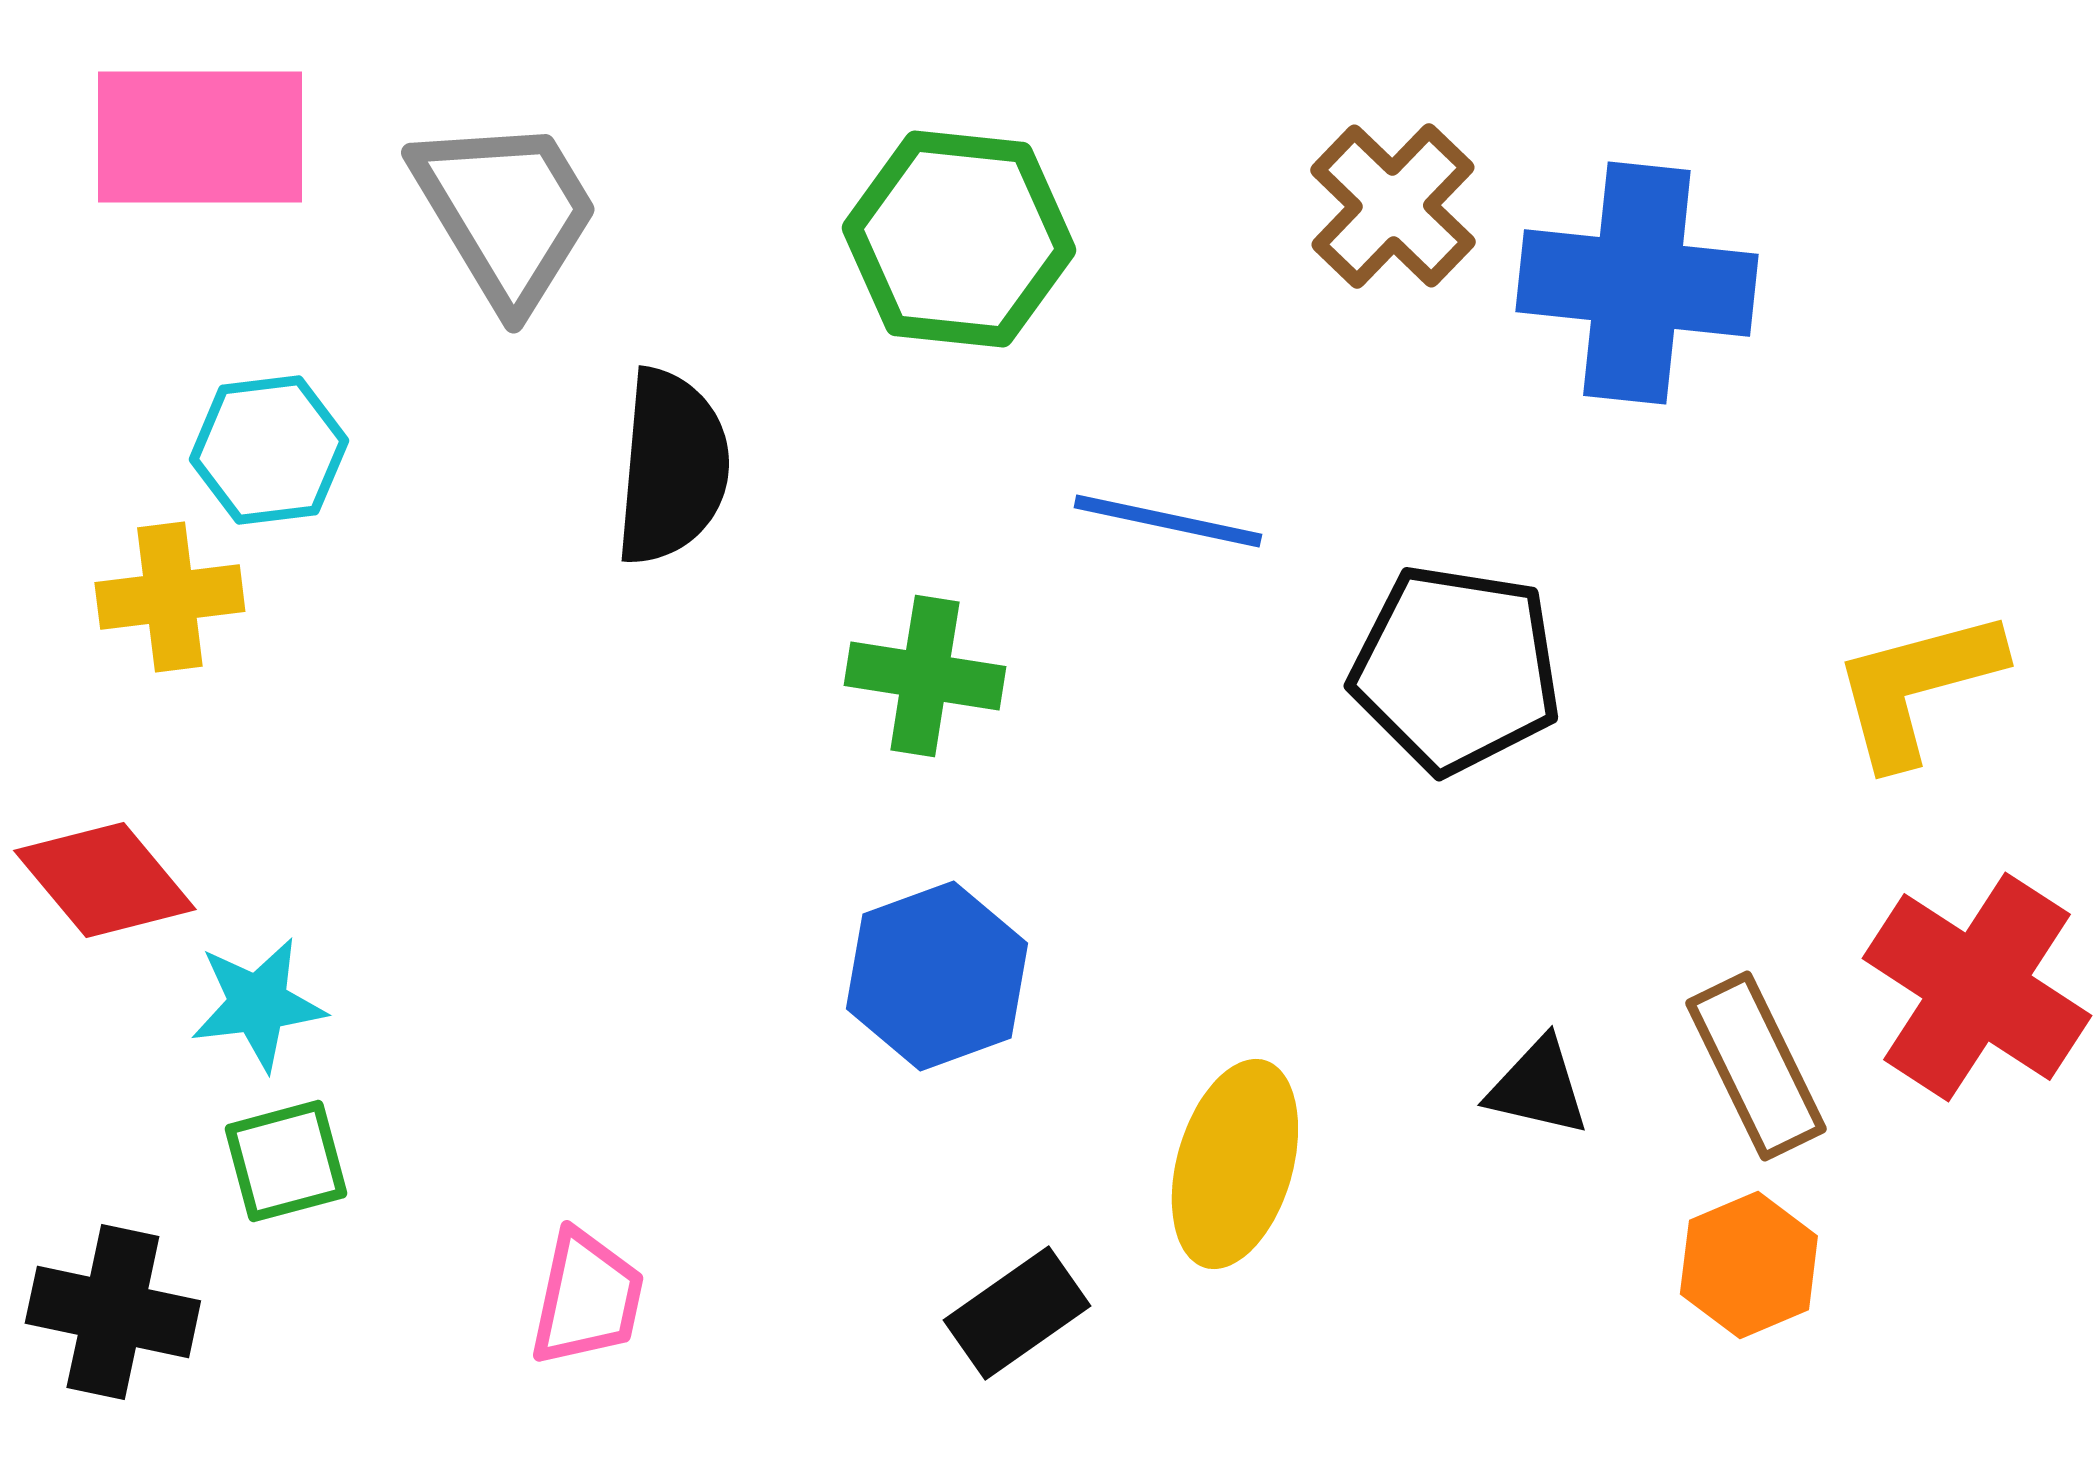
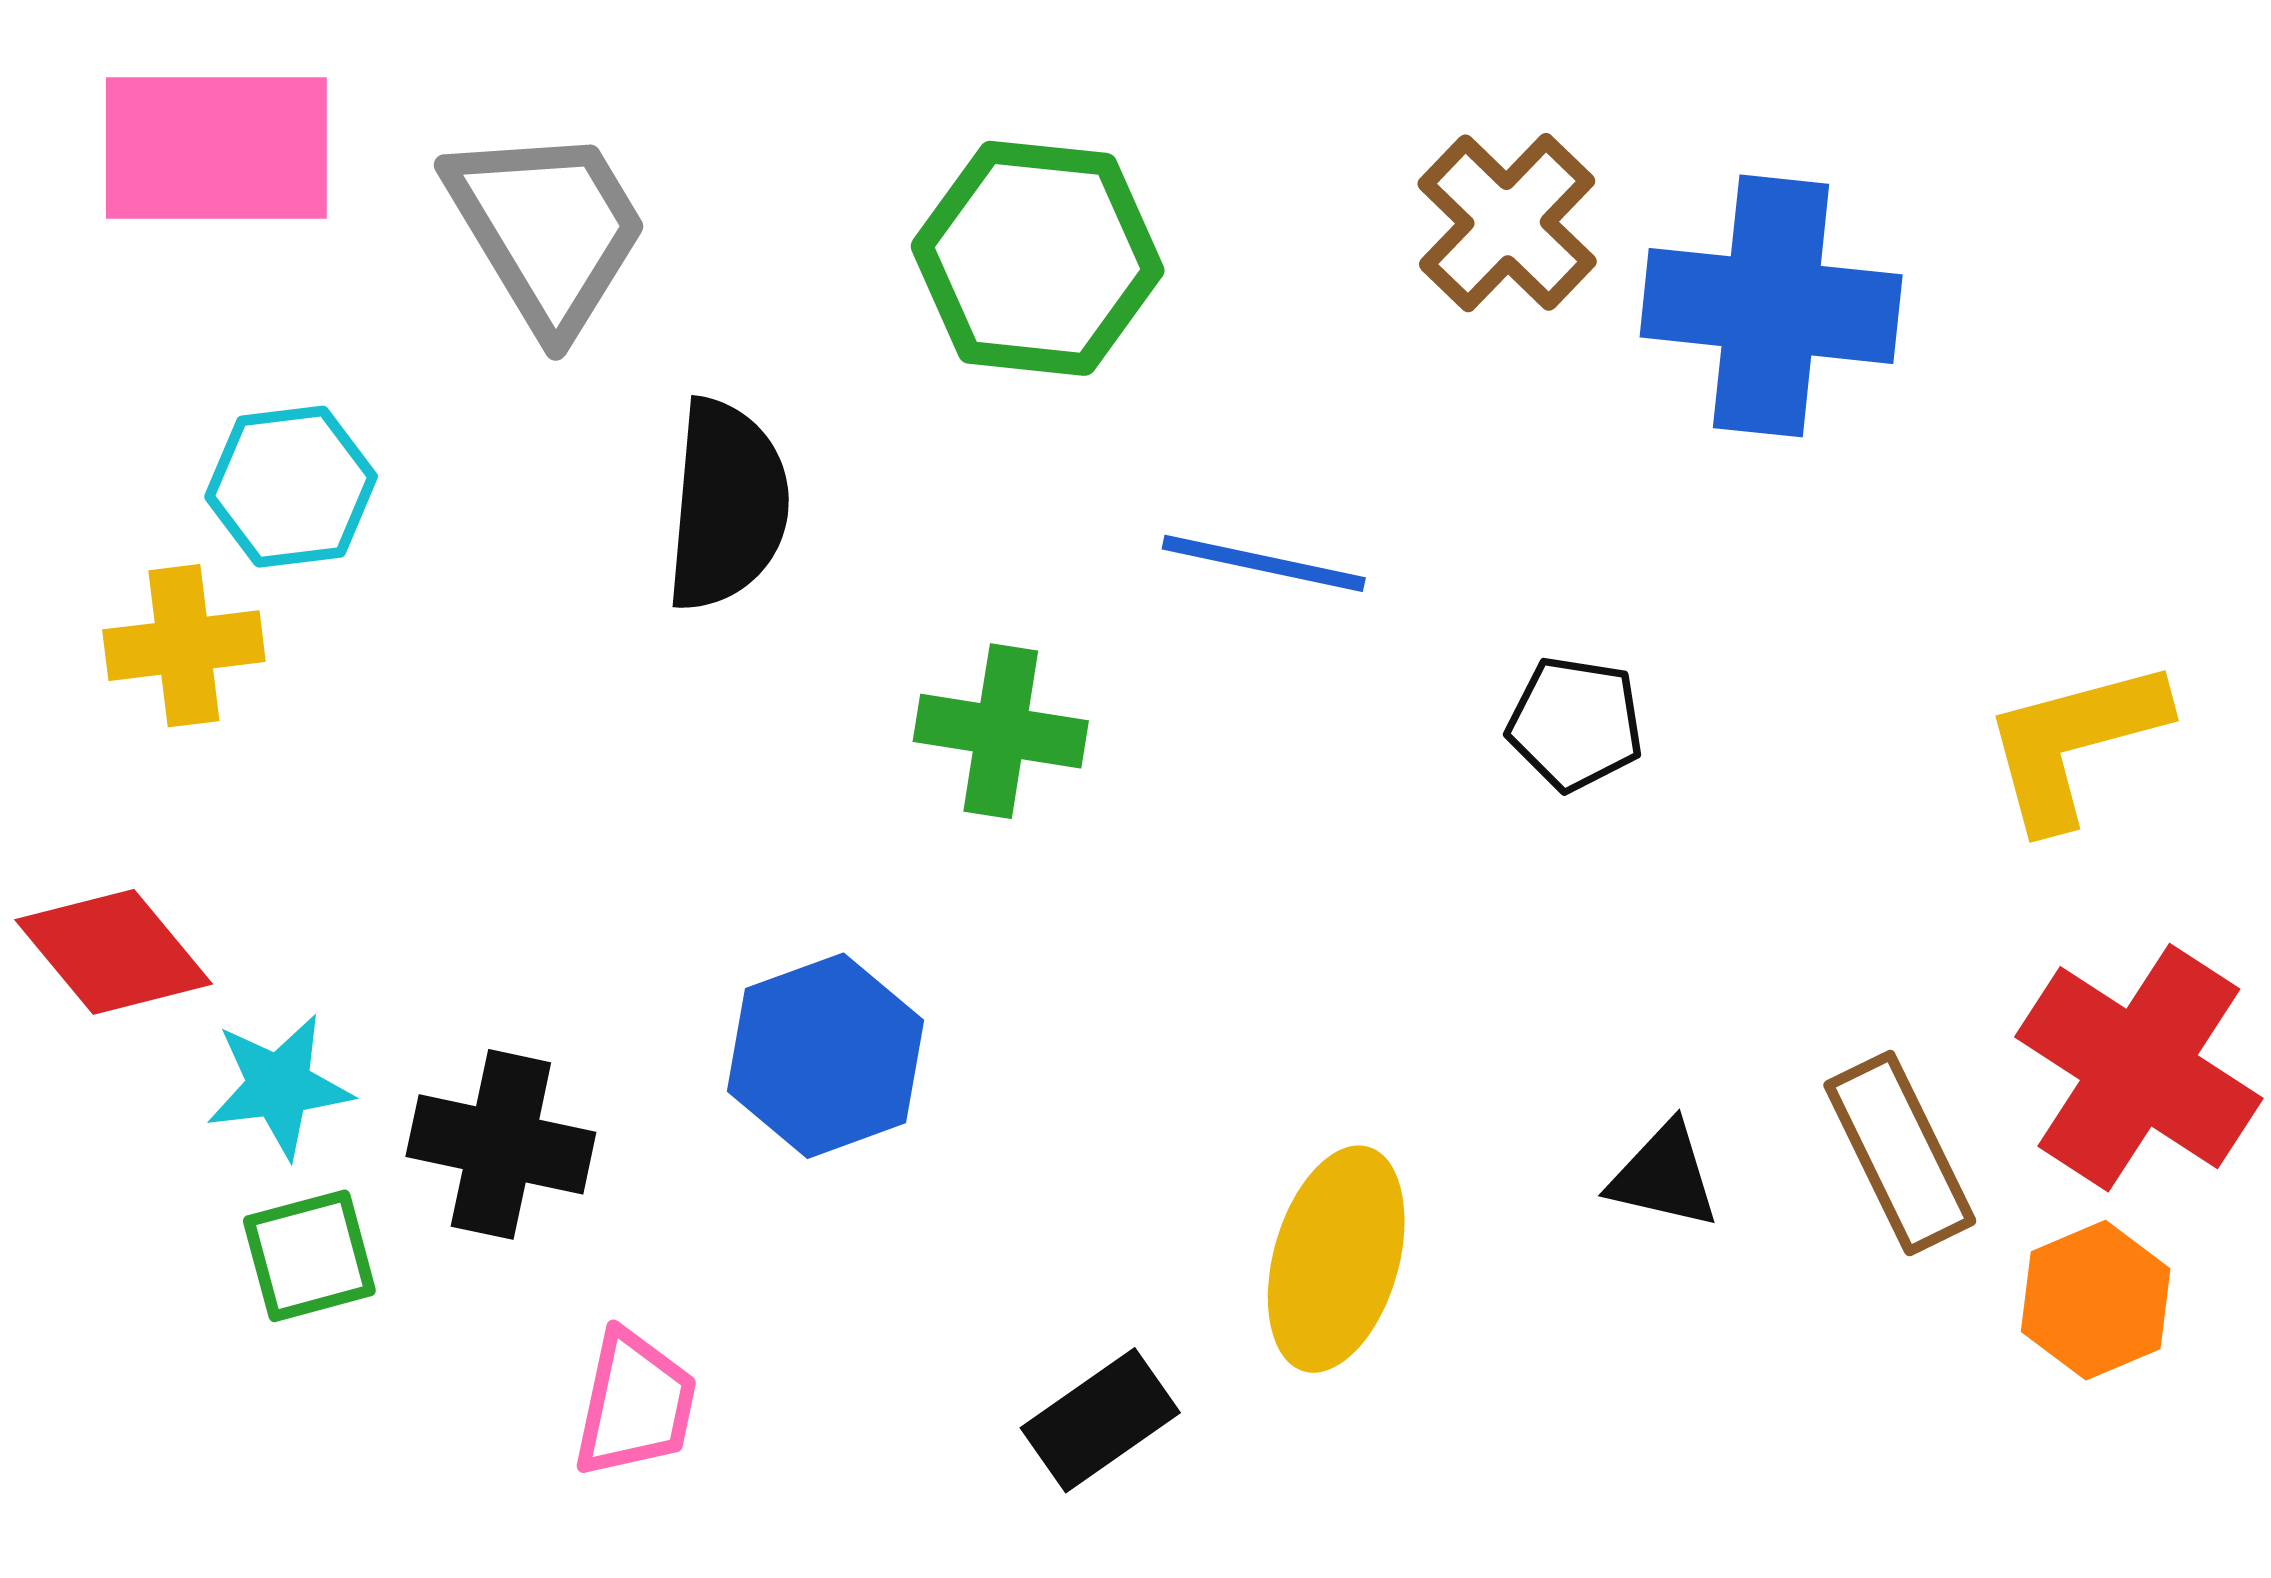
black pentagon: (1456, 669) -> (1575, 724), size x0.6
blue hexagon: (937, 976) -> (825, 1056), moved
orange hexagon: (1749, 1265) -> (2096, 1300), moved
black cross: (113, 1312) -> (501, 1144), moved

